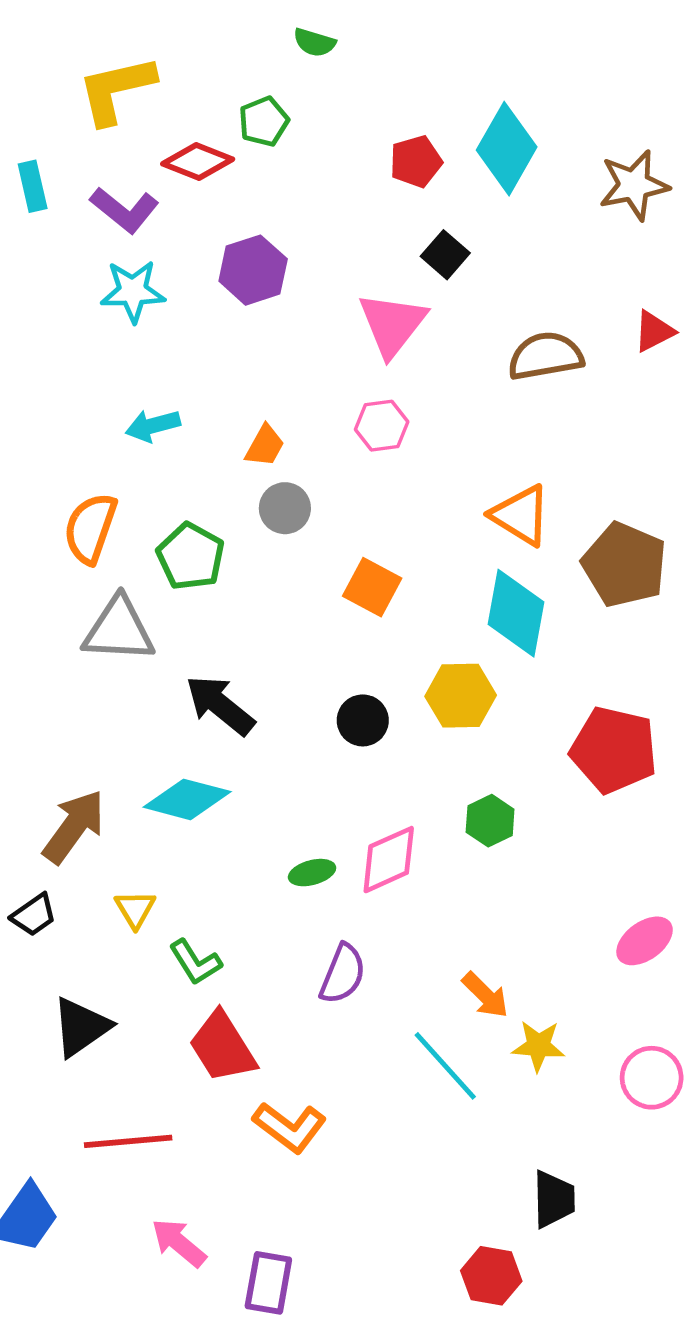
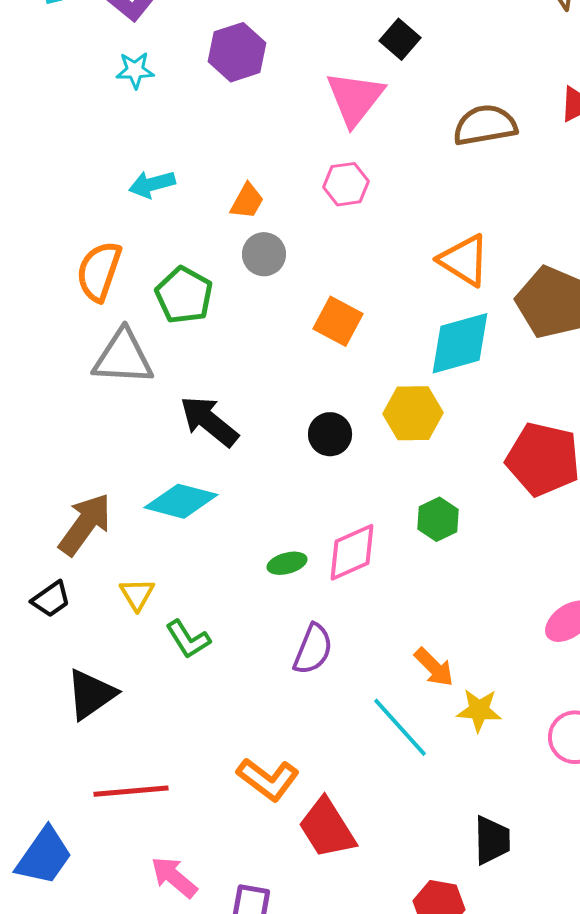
cyan star: (133, 291) -> (135, 70), size x0.7
cyan diamond: (516, 613) -> (460, 343), turned 64
red trapezoid: (222, 1047) -> (327, 828), moved

